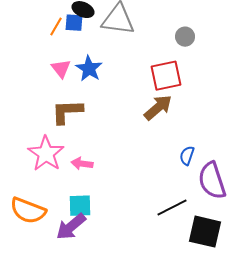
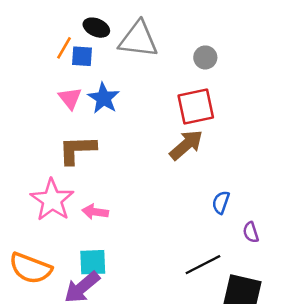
blue square: (74, 23) -> (82, 56), moved
gray circle: (185, 37) -> (205, 57), moved
purple semicircle: (212, 181) -> (251, 232), size x0.5

